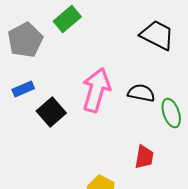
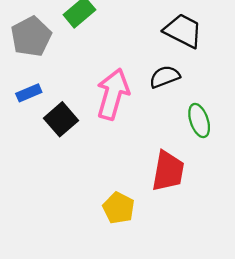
black semicircle: (141, 93) -> (165, 77), moved, turned -32
red trapezoid: (144, 157) -> (168, 171), size x1.5

